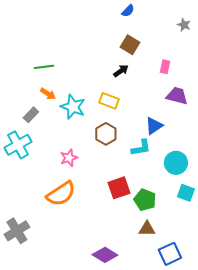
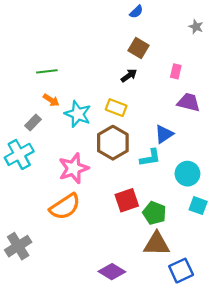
brown hexagon: (106, 134) -> (113, 143), size x1.4
pink star: (69, 158) -> (74, 168), size x1.6
brown triangle: (147, 229) -> (157, 244), size x1.5

